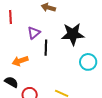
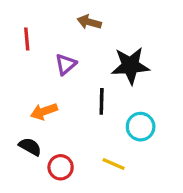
black line: (46, 48) -> (102, 101), moved
cyan circle: (88, 62) -> (141, 127), moved

